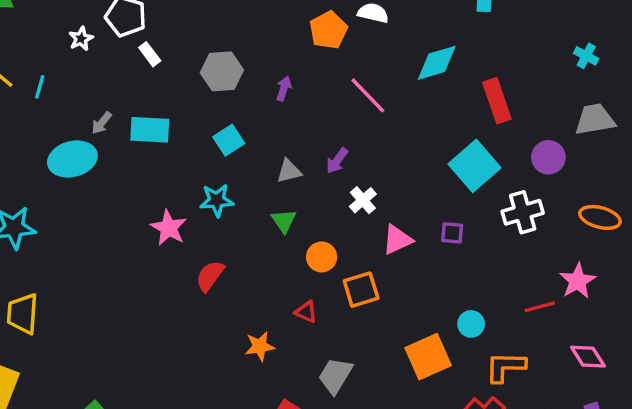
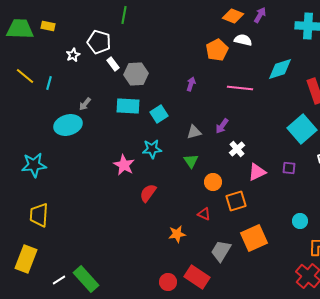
gray hexagon: (222, 71) -> (136, 74), moved
pink line: (368, 95) -> (240, 88), turned -40
cyan rectangle: (150, 130) -> (128, 106), moved
orange square: (428, 357) -> (254, 238), moved

